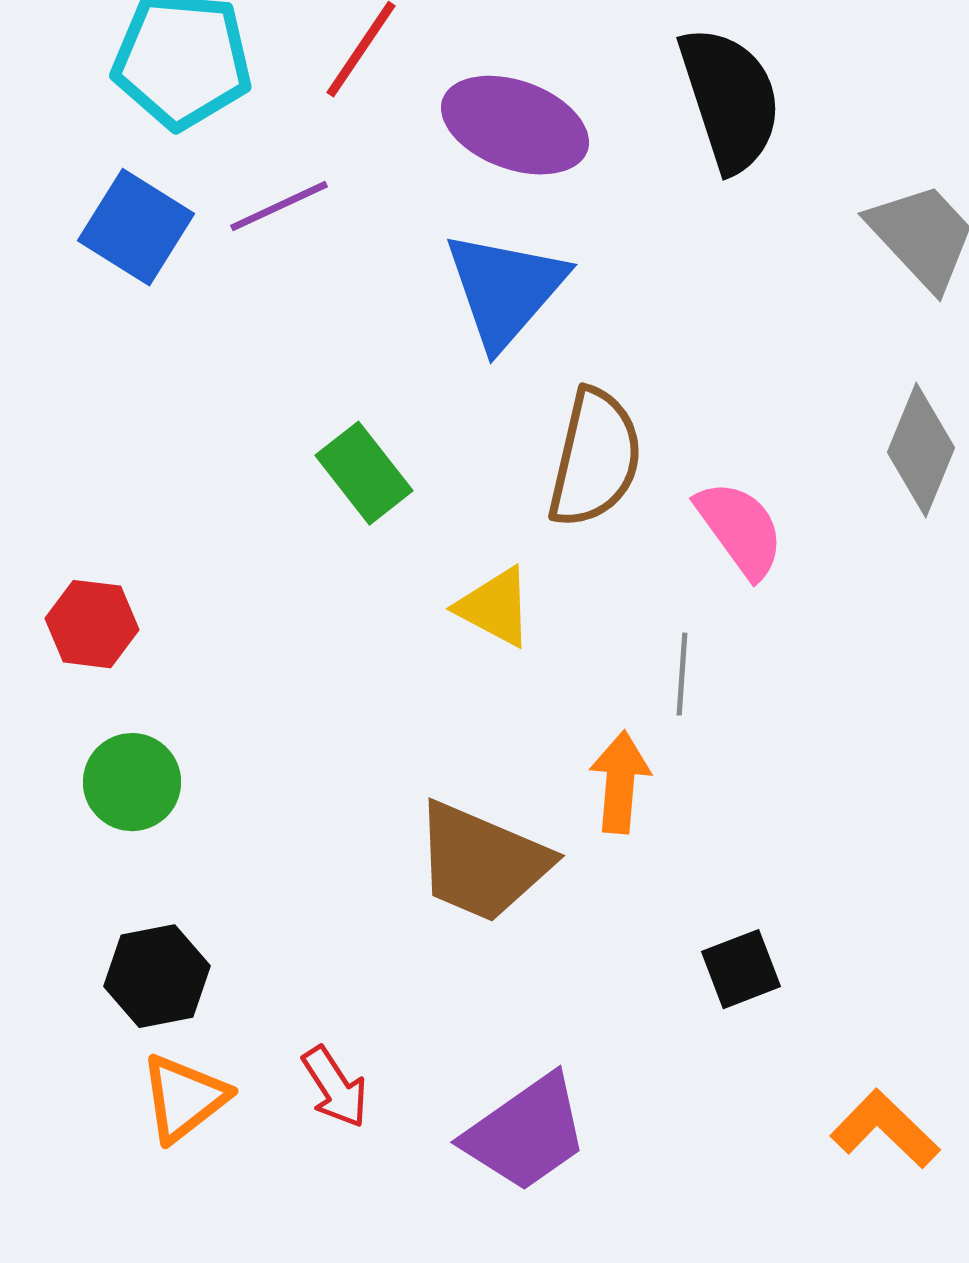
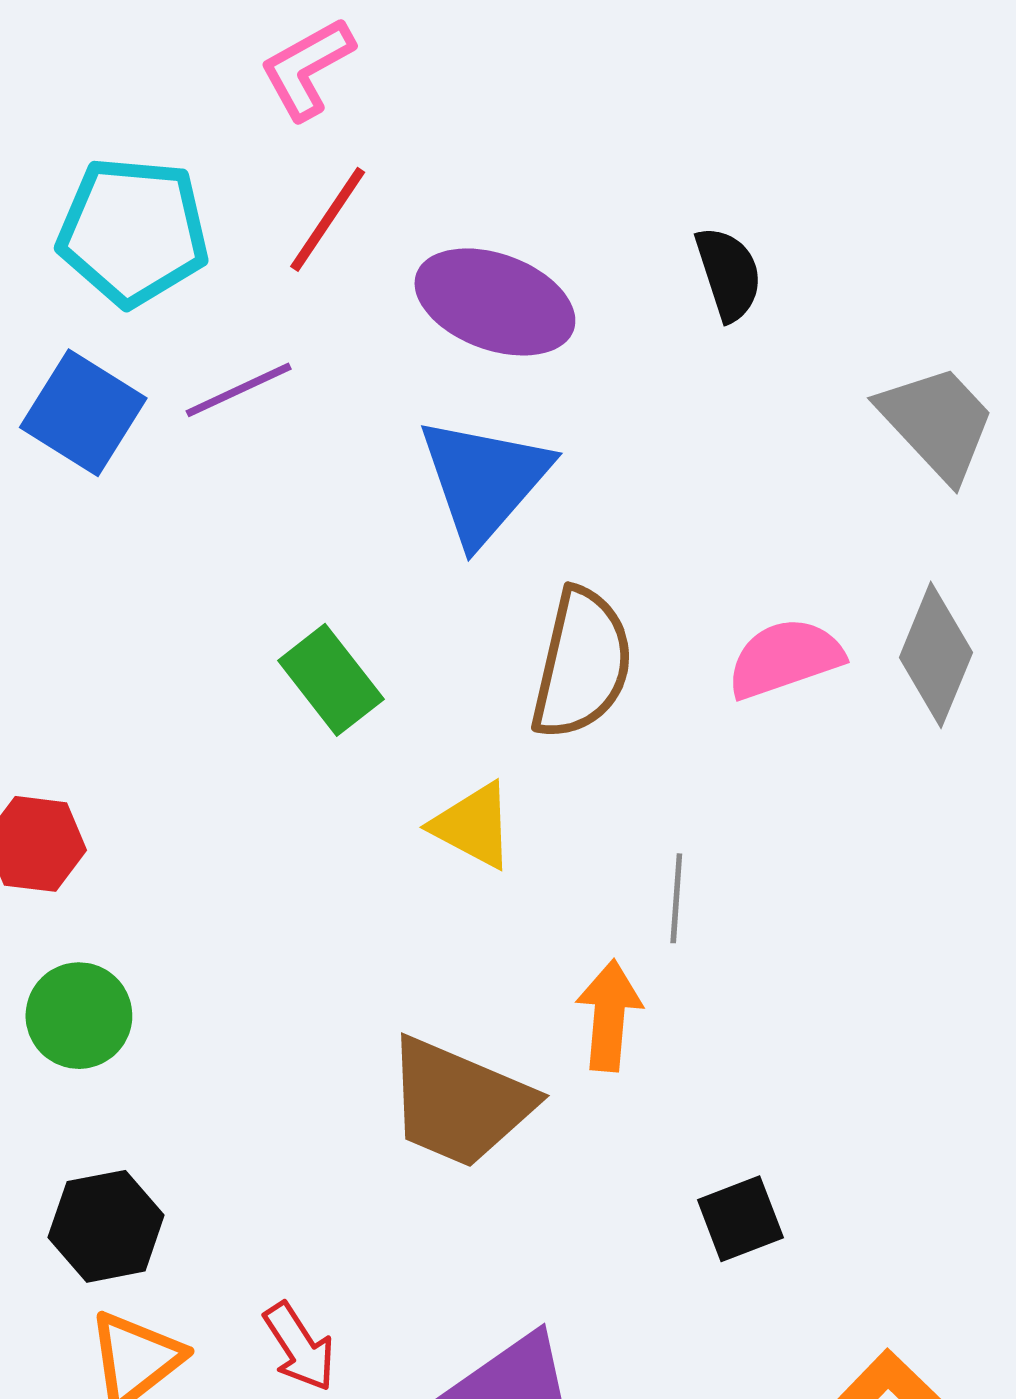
black semicircle: (730, 99) -> (728, 274), size x0.6
pink semicircle: (740, 529) -> (785, 658), moved, turned -73

